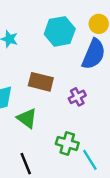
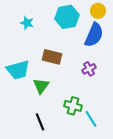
purple cross: (77, 97) -> (89, 69), moved
green triangle: (27, 118) -> (41, 86), turned 30

